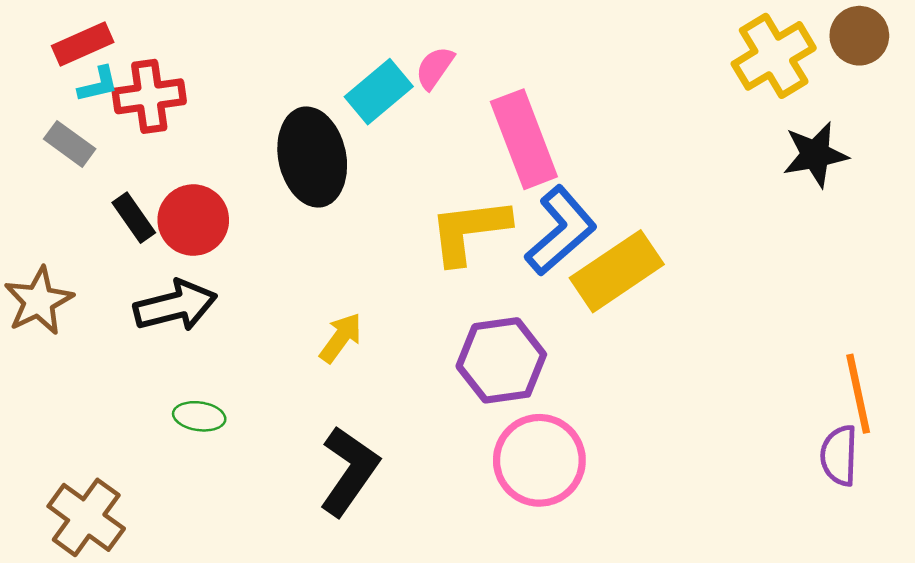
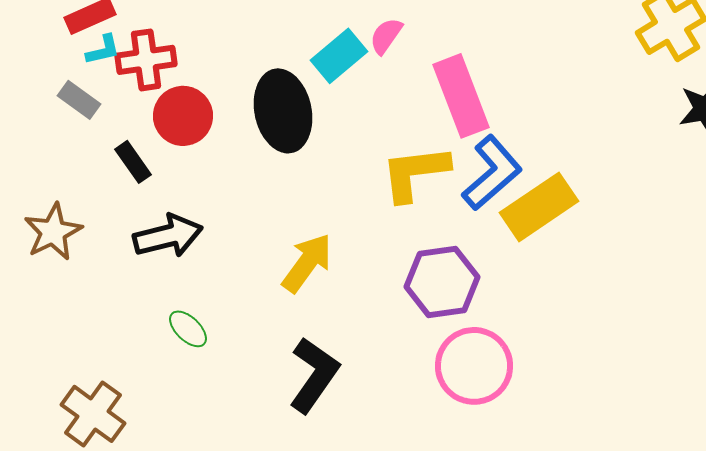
red circle: (193, 220) -> (183, 116), moved
yellow arrow: (341, 338) -> (307, 263), size x1.4
green ellipse: (199, 416) -> (188, 329), turned 36

